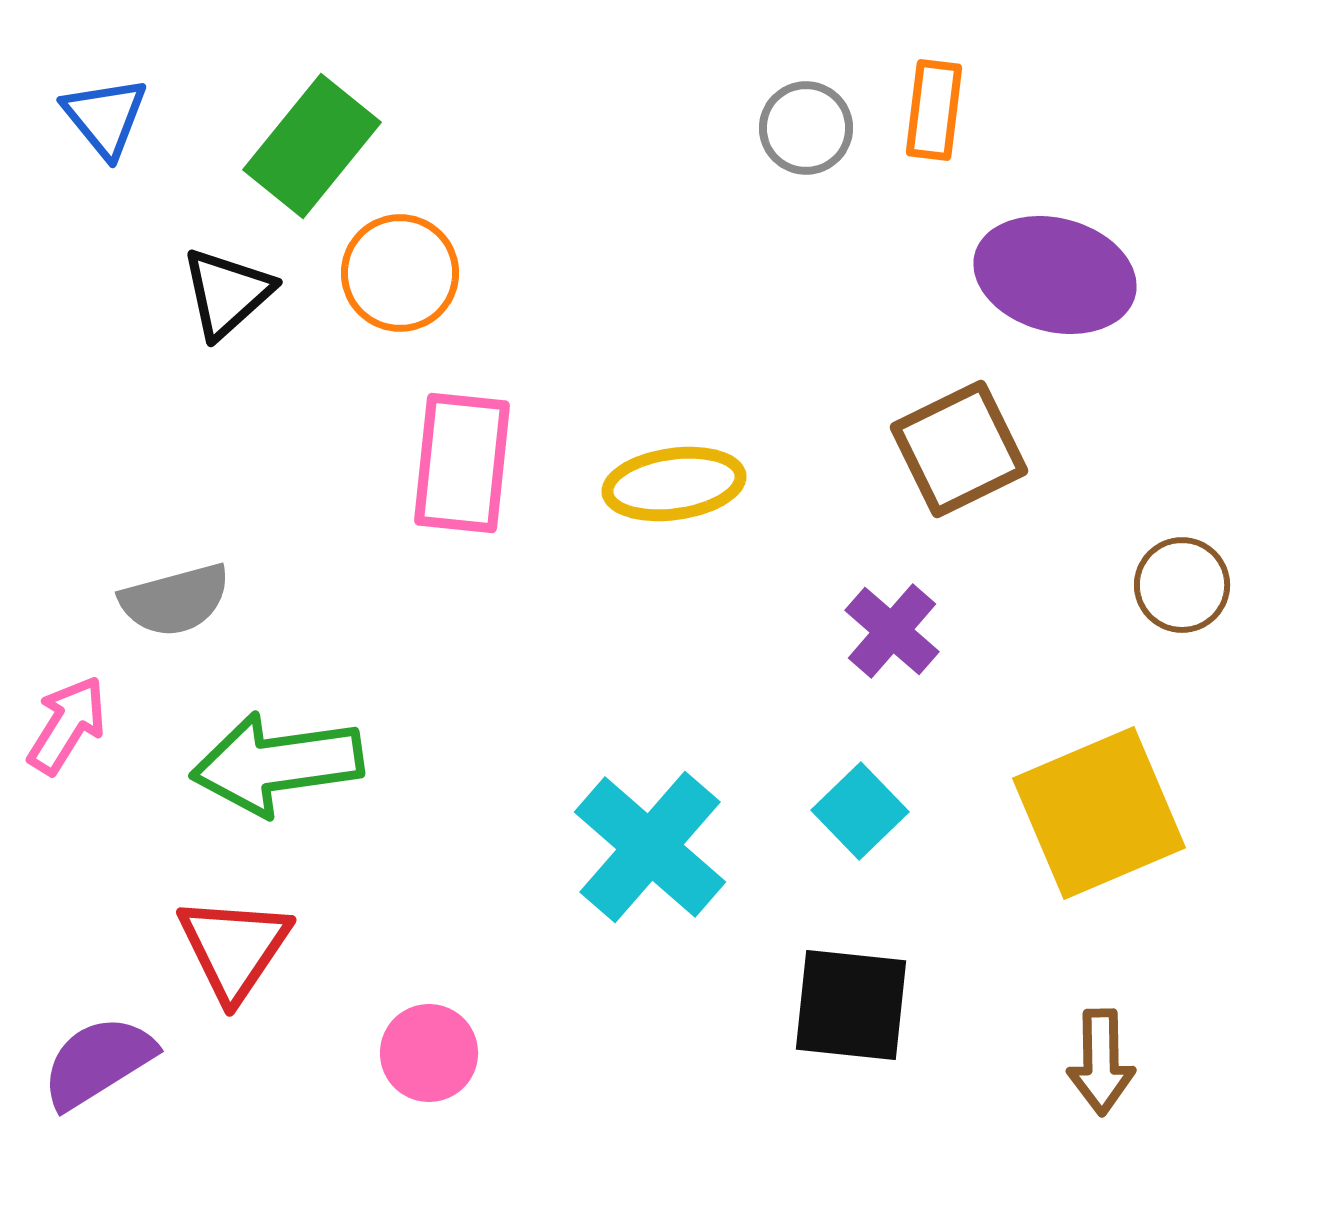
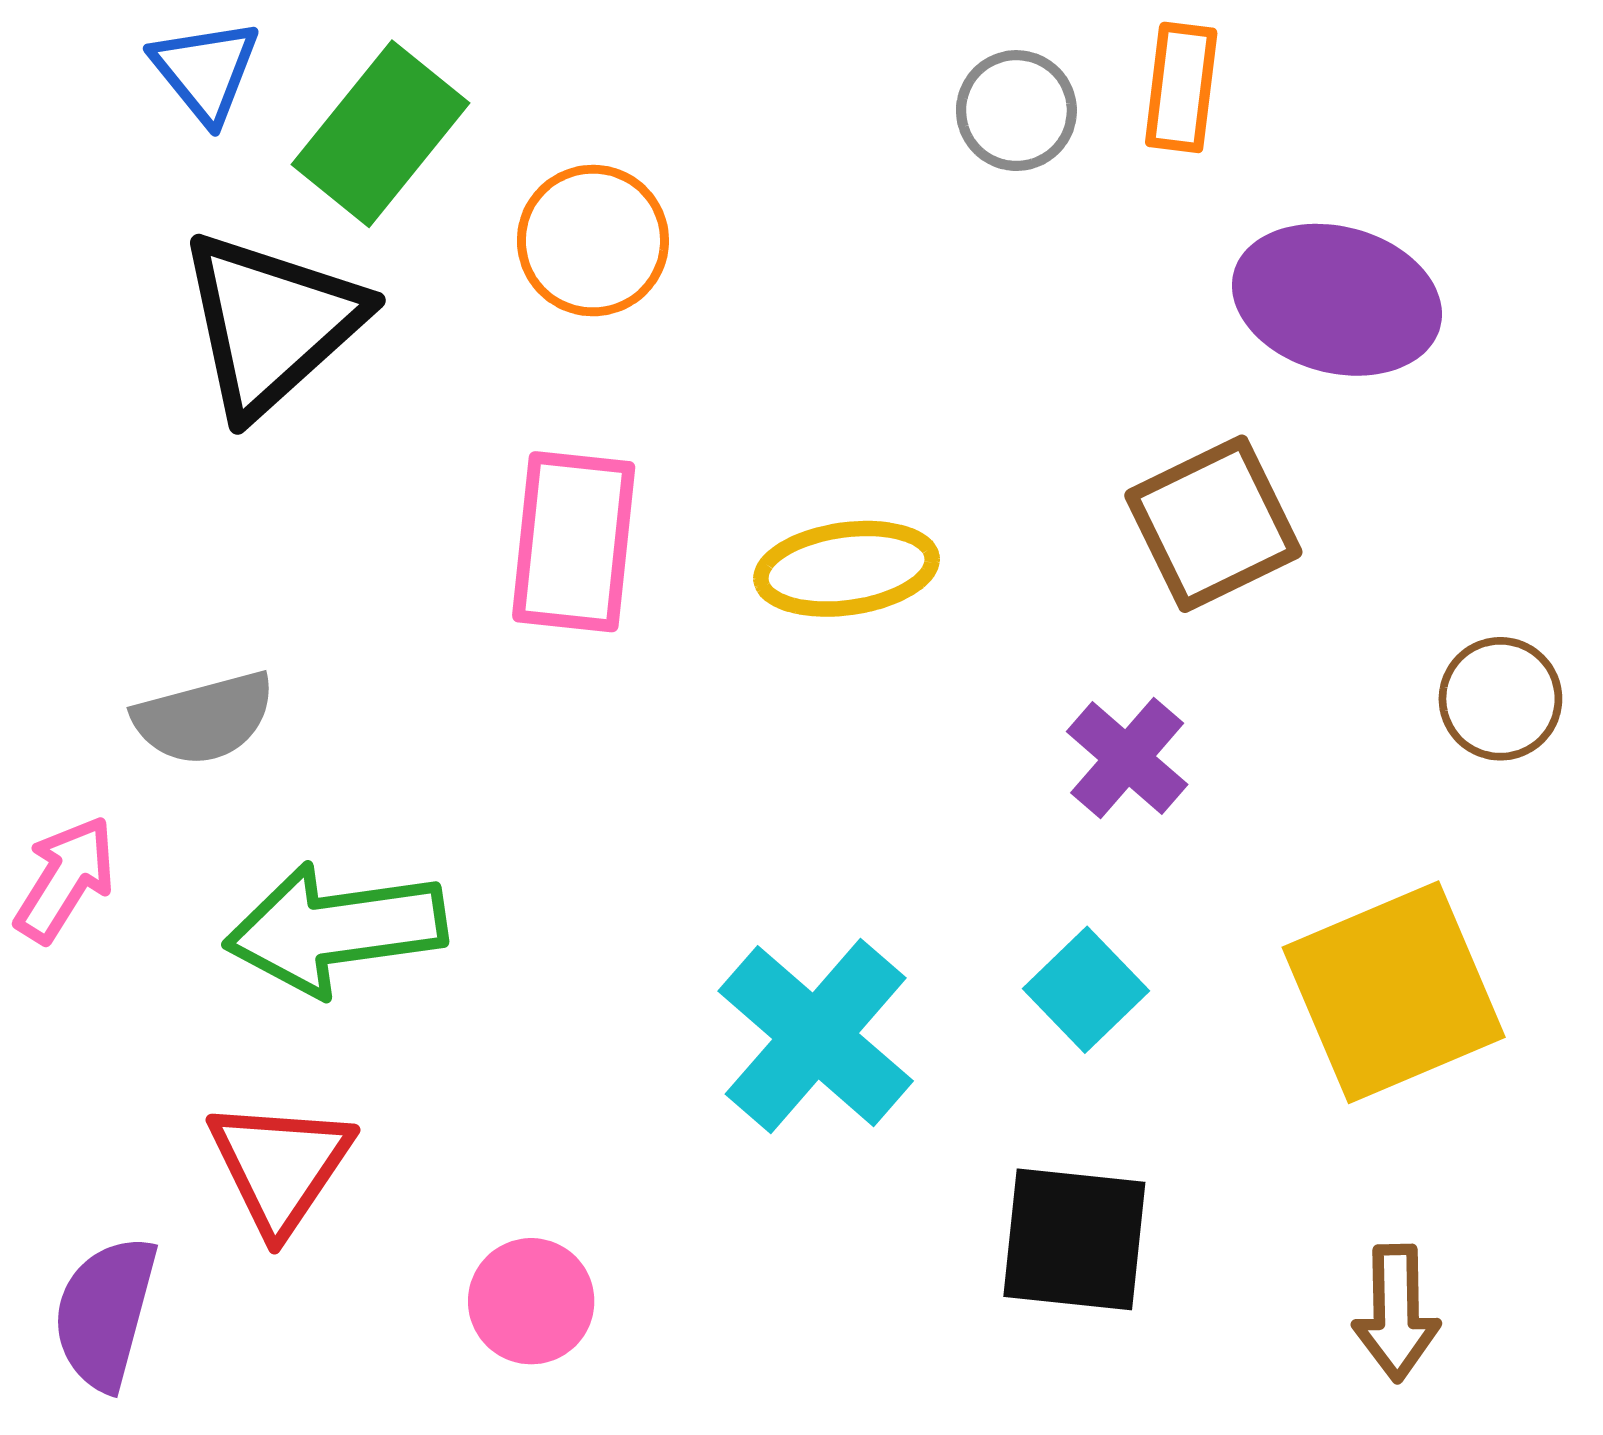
blue triangle: (105, 117) -> (206, 71), moved
orange circle: (400, 273) -> (593, 241), moved
black triangle: (227, 293) -> (271, 323), size x1.6
purple semicircle: (98, 1062) -> (105, 1313), turned -43

